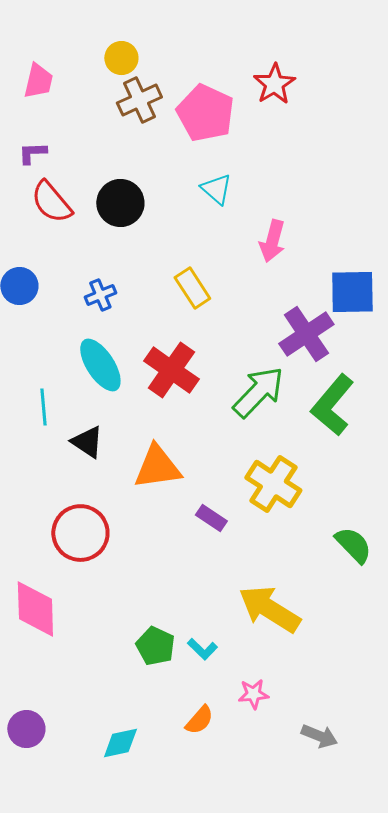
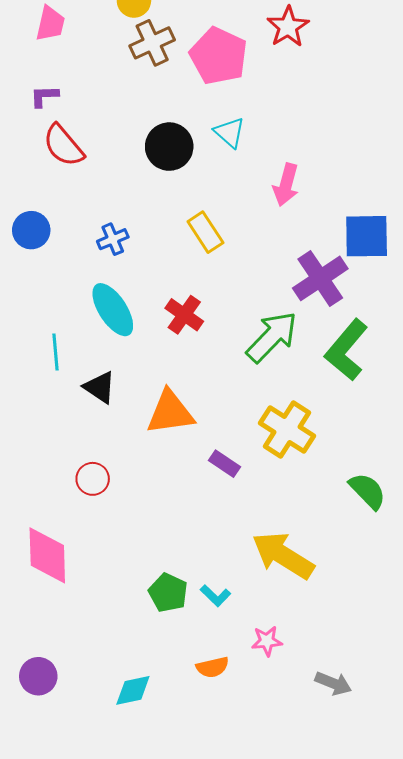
black circle: (120, 203) -> (169, 147), moved
red cross: (171, 370) -> (184, 315), size x0.7
red circle: (80, 533) -> (93, 479), size x0.6
orange semicircle: (199, 720) -> (212, 667), turned 36

